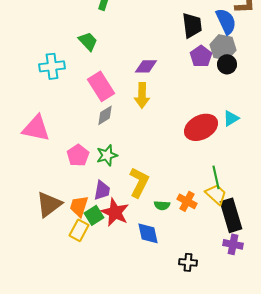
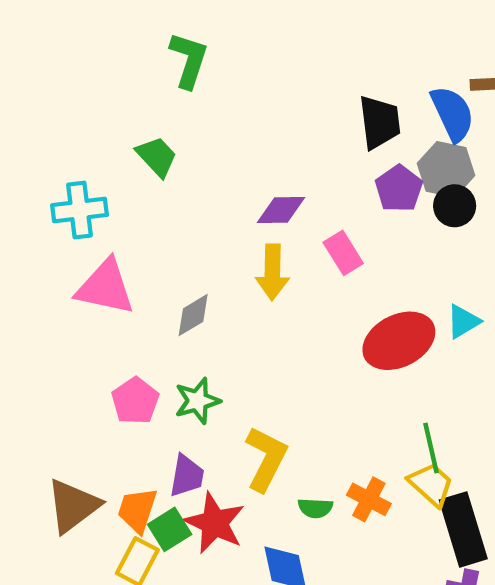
pink rectangle: (101, 86) -> (343, 253), moved, size x0.7
pink triangle: (36, 128) -> (105, 287), moved

